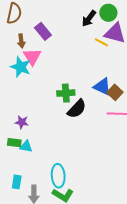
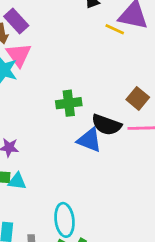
purple rectangle: (43, 31) -> (16, 21), moved
blue triangle: (102, 87) -> (89, 140), moved
black semicircle: (77, 109) -> (106, 125), moved, turned 70

